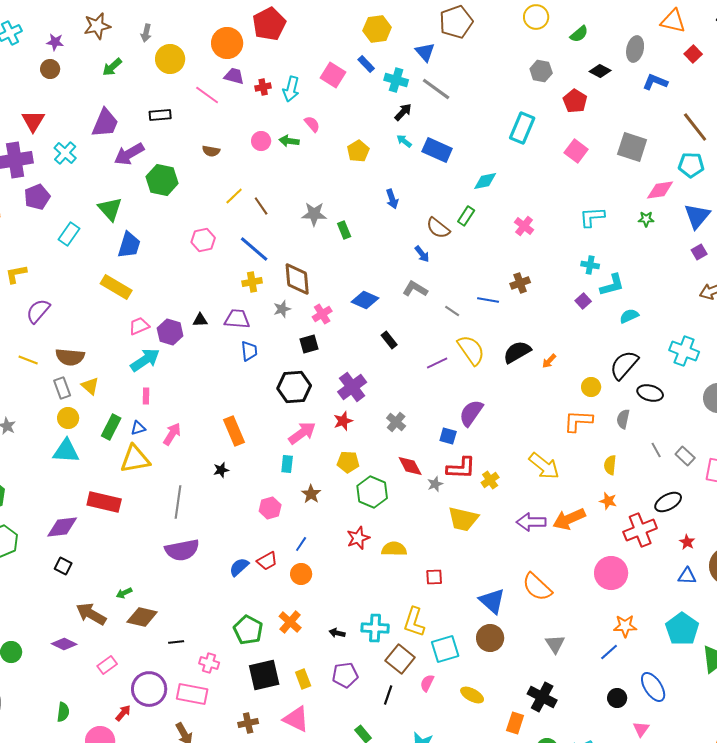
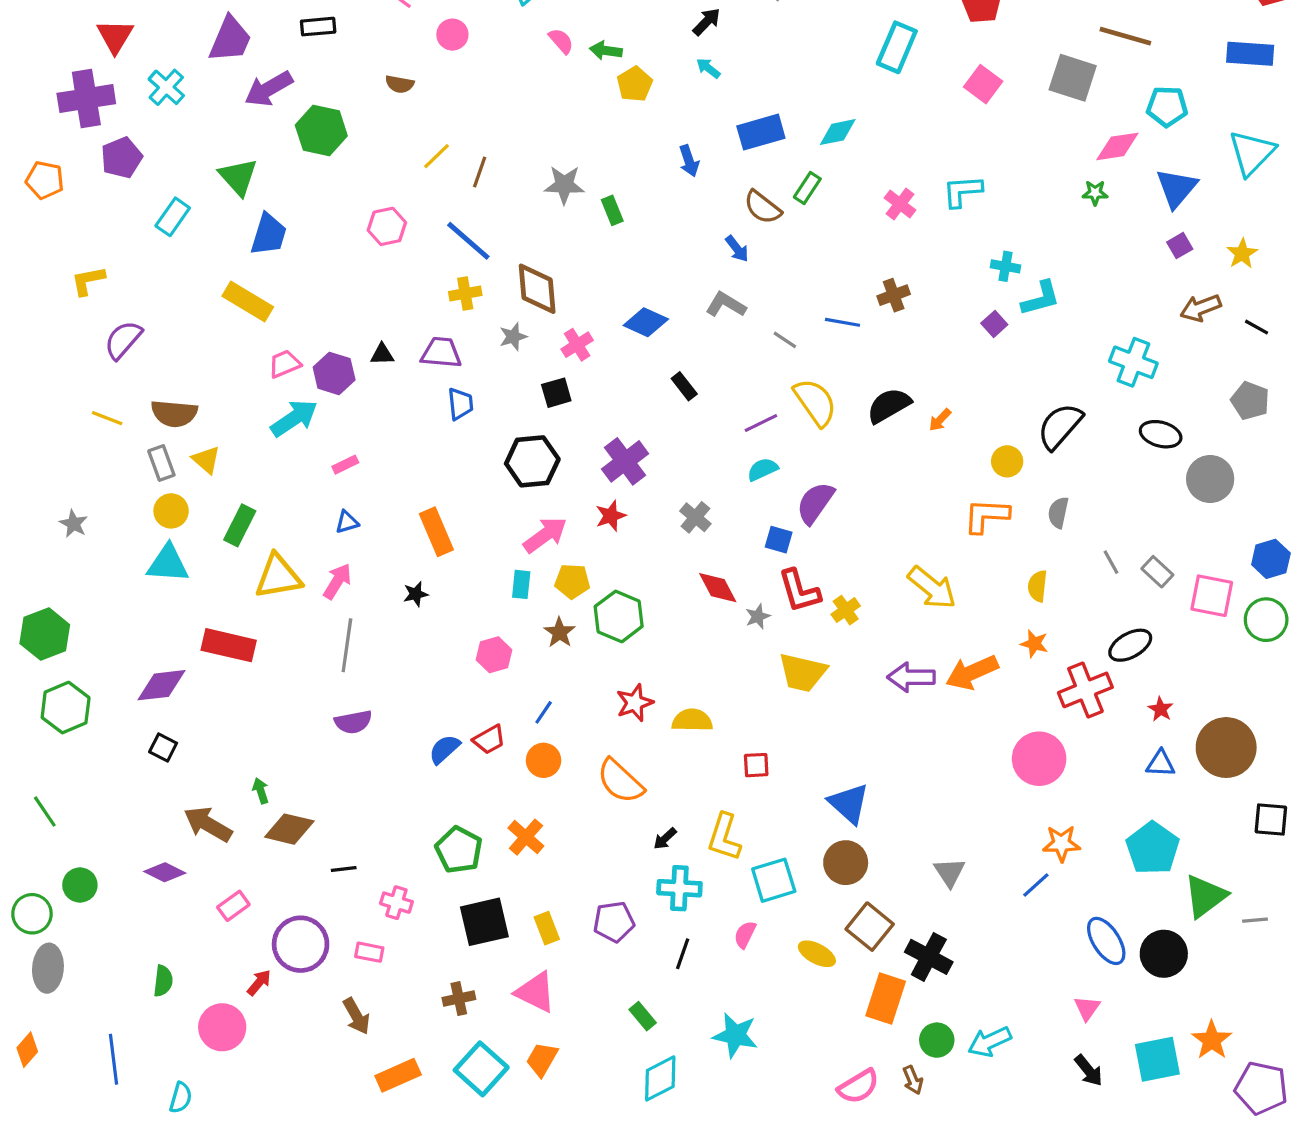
brown line: (695, 127) -> (1125, 36), moved, turned -36
pink circle: (261, 141) -> (452, 35), moved
green arrow: (289, 141) -> (606, 51), moved
blue rectangle: (437, 150) -> (761, 132), moved, turned -40
brown line: (261, 206) -> (480, 172), turned 54
cyan L-shape: (592, 217) -> (962, 191), moved
cyan semicircle: (629, 316) -> (763, 469), moved
cyan cross: (684, 351) -> (1133, 362), moved
black ellipse: (650, 393) -> (1161, 434), moved
pink rectangle: (146, 396) -> (345, 465), moved, turned 63
blue triangle: (138, 428) -> (347, 522), moved
pink arrow: (172, 434) -> (337, 581), moved
yellow pentagon: (348, 462) -> (572, 581), moved
red L-shape: (461, 468) -> (799, 591), turned 72
green hexagon: (372, 492) -> (619, 616), moved
purple semicircle: (182, 550) -> (353, 722), size x0.7
orange semicircle: (537, 587) -> (620, 781), moved
green arrow: (124, 593) -> (261, 791), turned 98
cyan cross: (375, 628) -> (679, 888), moved
black arrow: (337, 633) -> (665, 839), moved, turned -56
brown square: (400, 659) -> (870, 927), moved
pink rectangle: (192, 694) -> (369, 952), size x0.6
black circle: (617, 698) -> (1164, 954), moved, size x1.5
orange rectangle: (515, 723) -> (886, 999), size x1.4

